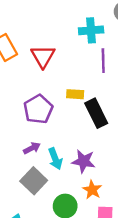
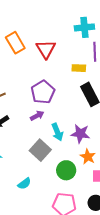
yellow rectangle: (75, 94) -> (79, 68), moved
purple arrow: (32, 148) -> (37, 116), moved

